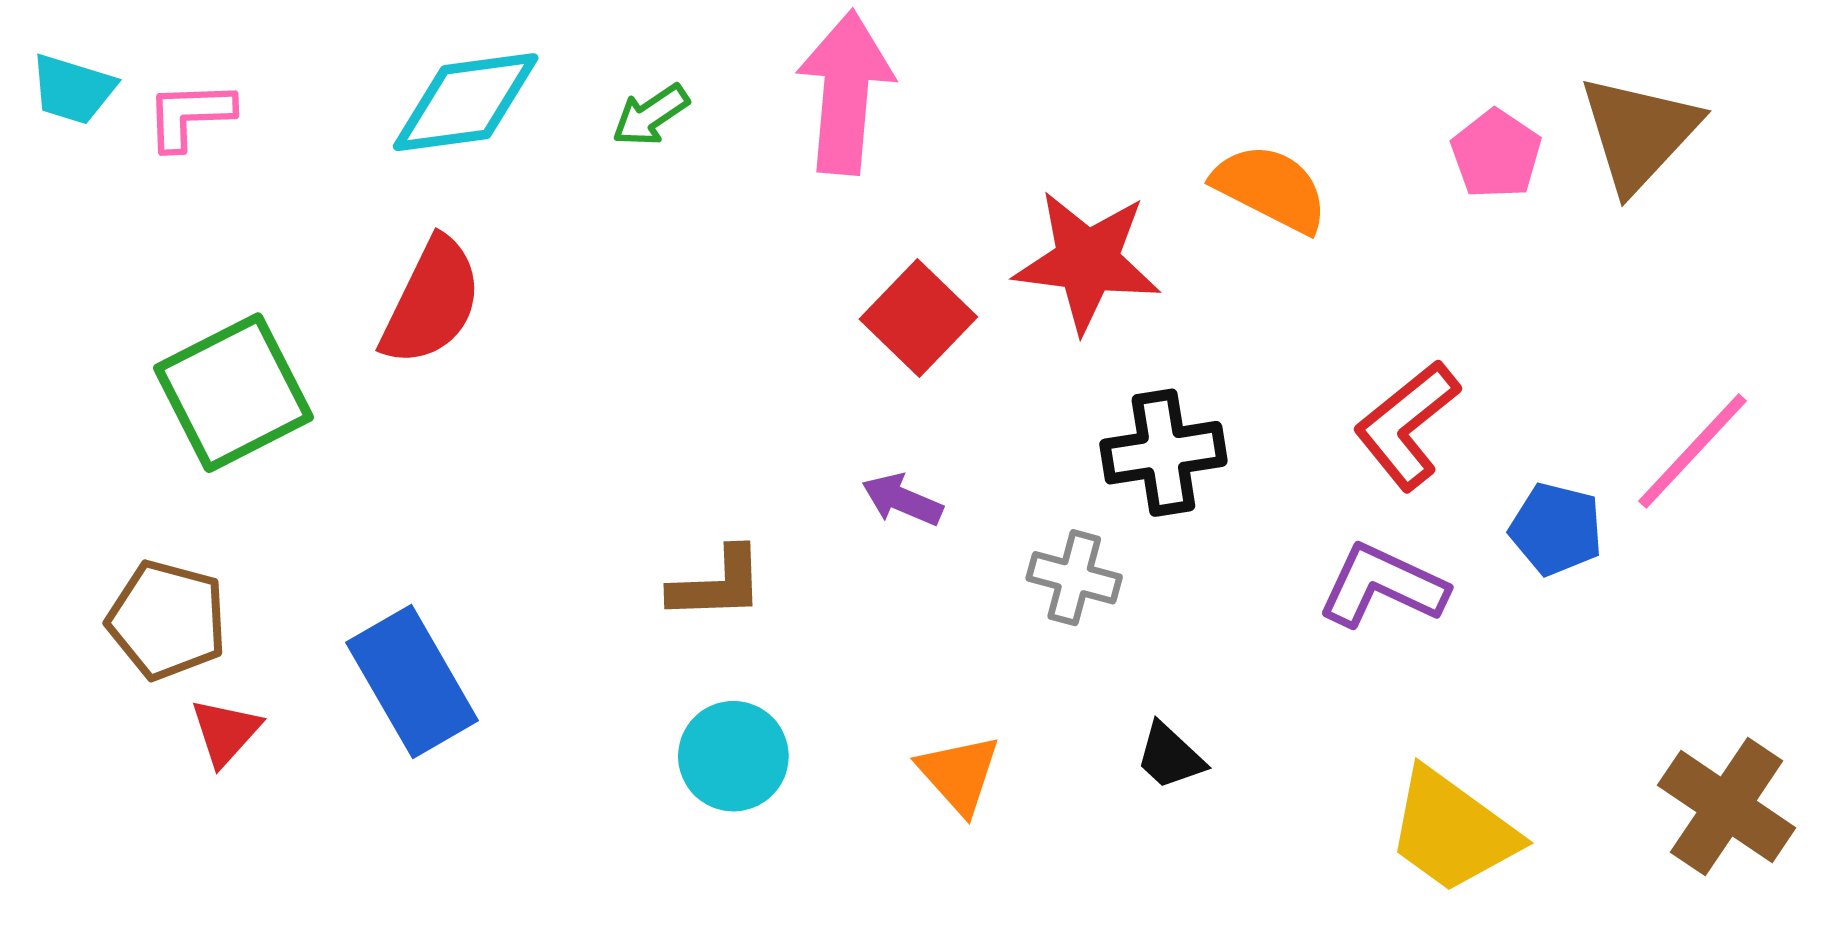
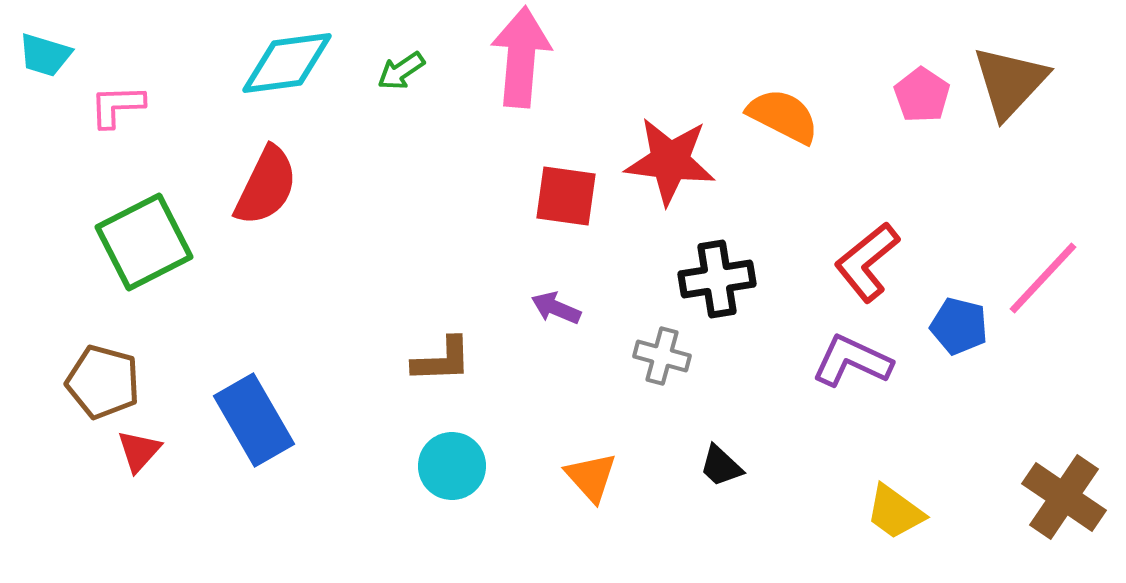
pink L-shape: (190, 115) -> (117, 106), moved
red square: (918, 318) -> (566, 196), turned -36
yellow trapezoid: (1452, 831) -> (895, 512), size x0.7

